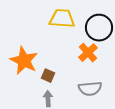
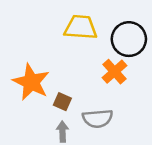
gray semicircle: (90, 89) -> (98, 119), moved

